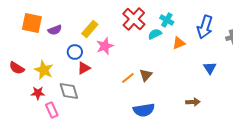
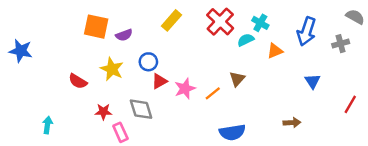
yellow rectangle: (90, 29) -> (171, 20), moved
pink star: (105, 46) -> (185, 89), moved
yellow star: (44, 70) -> (112, 69), moved
brown triangle: (146, 75) -> (237, 79), moved

